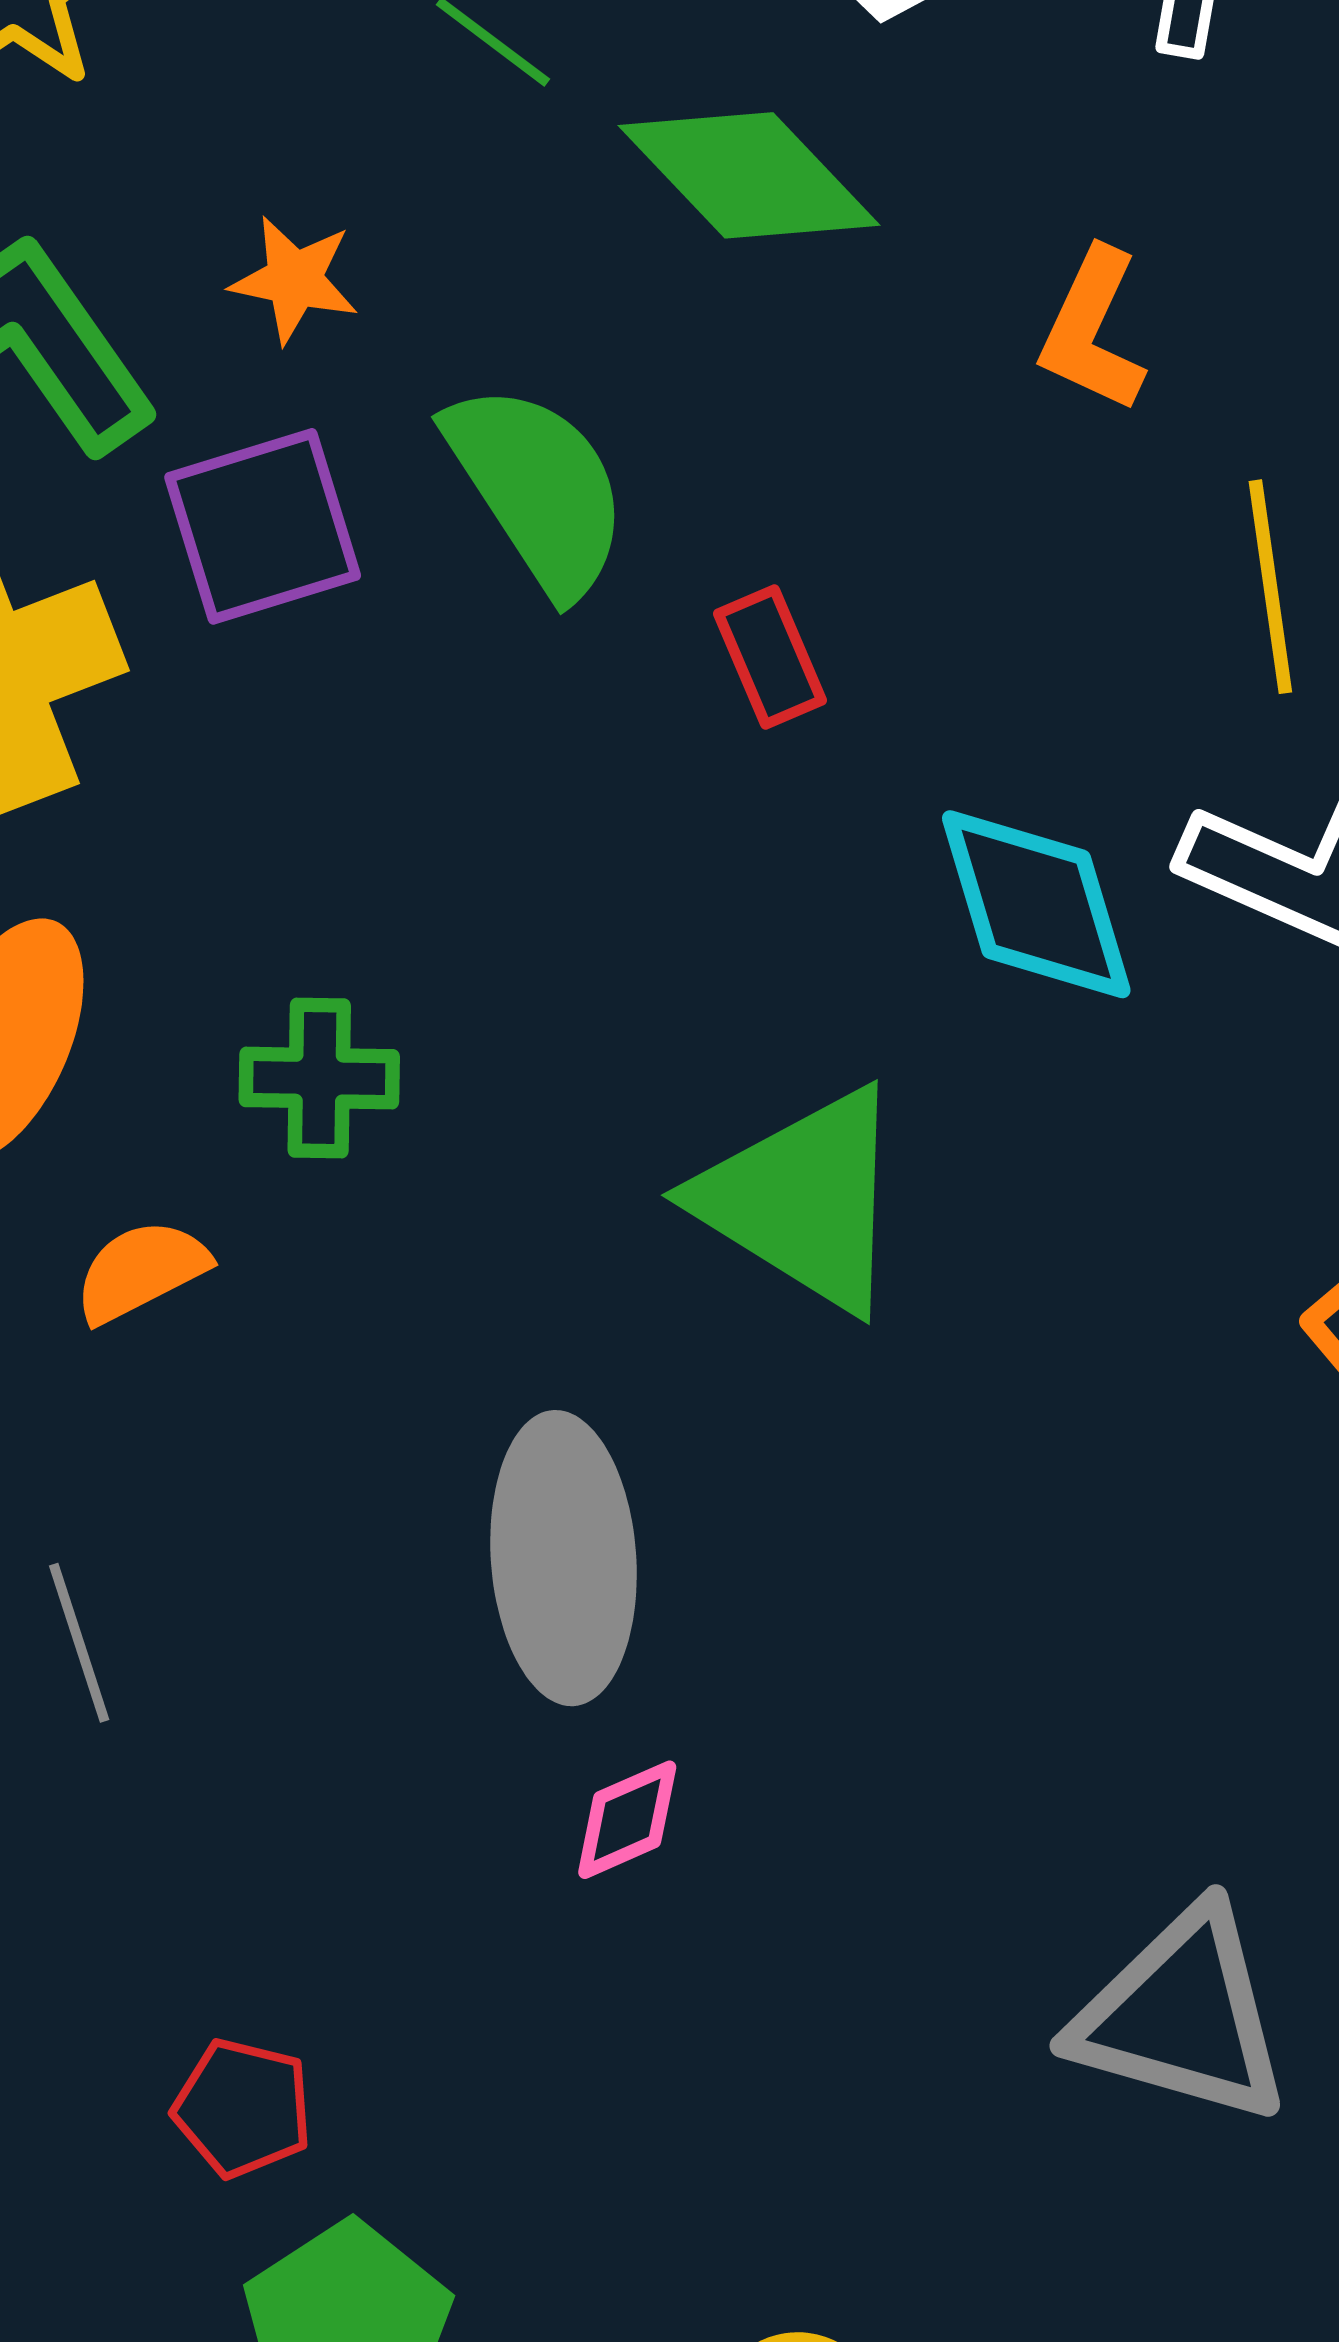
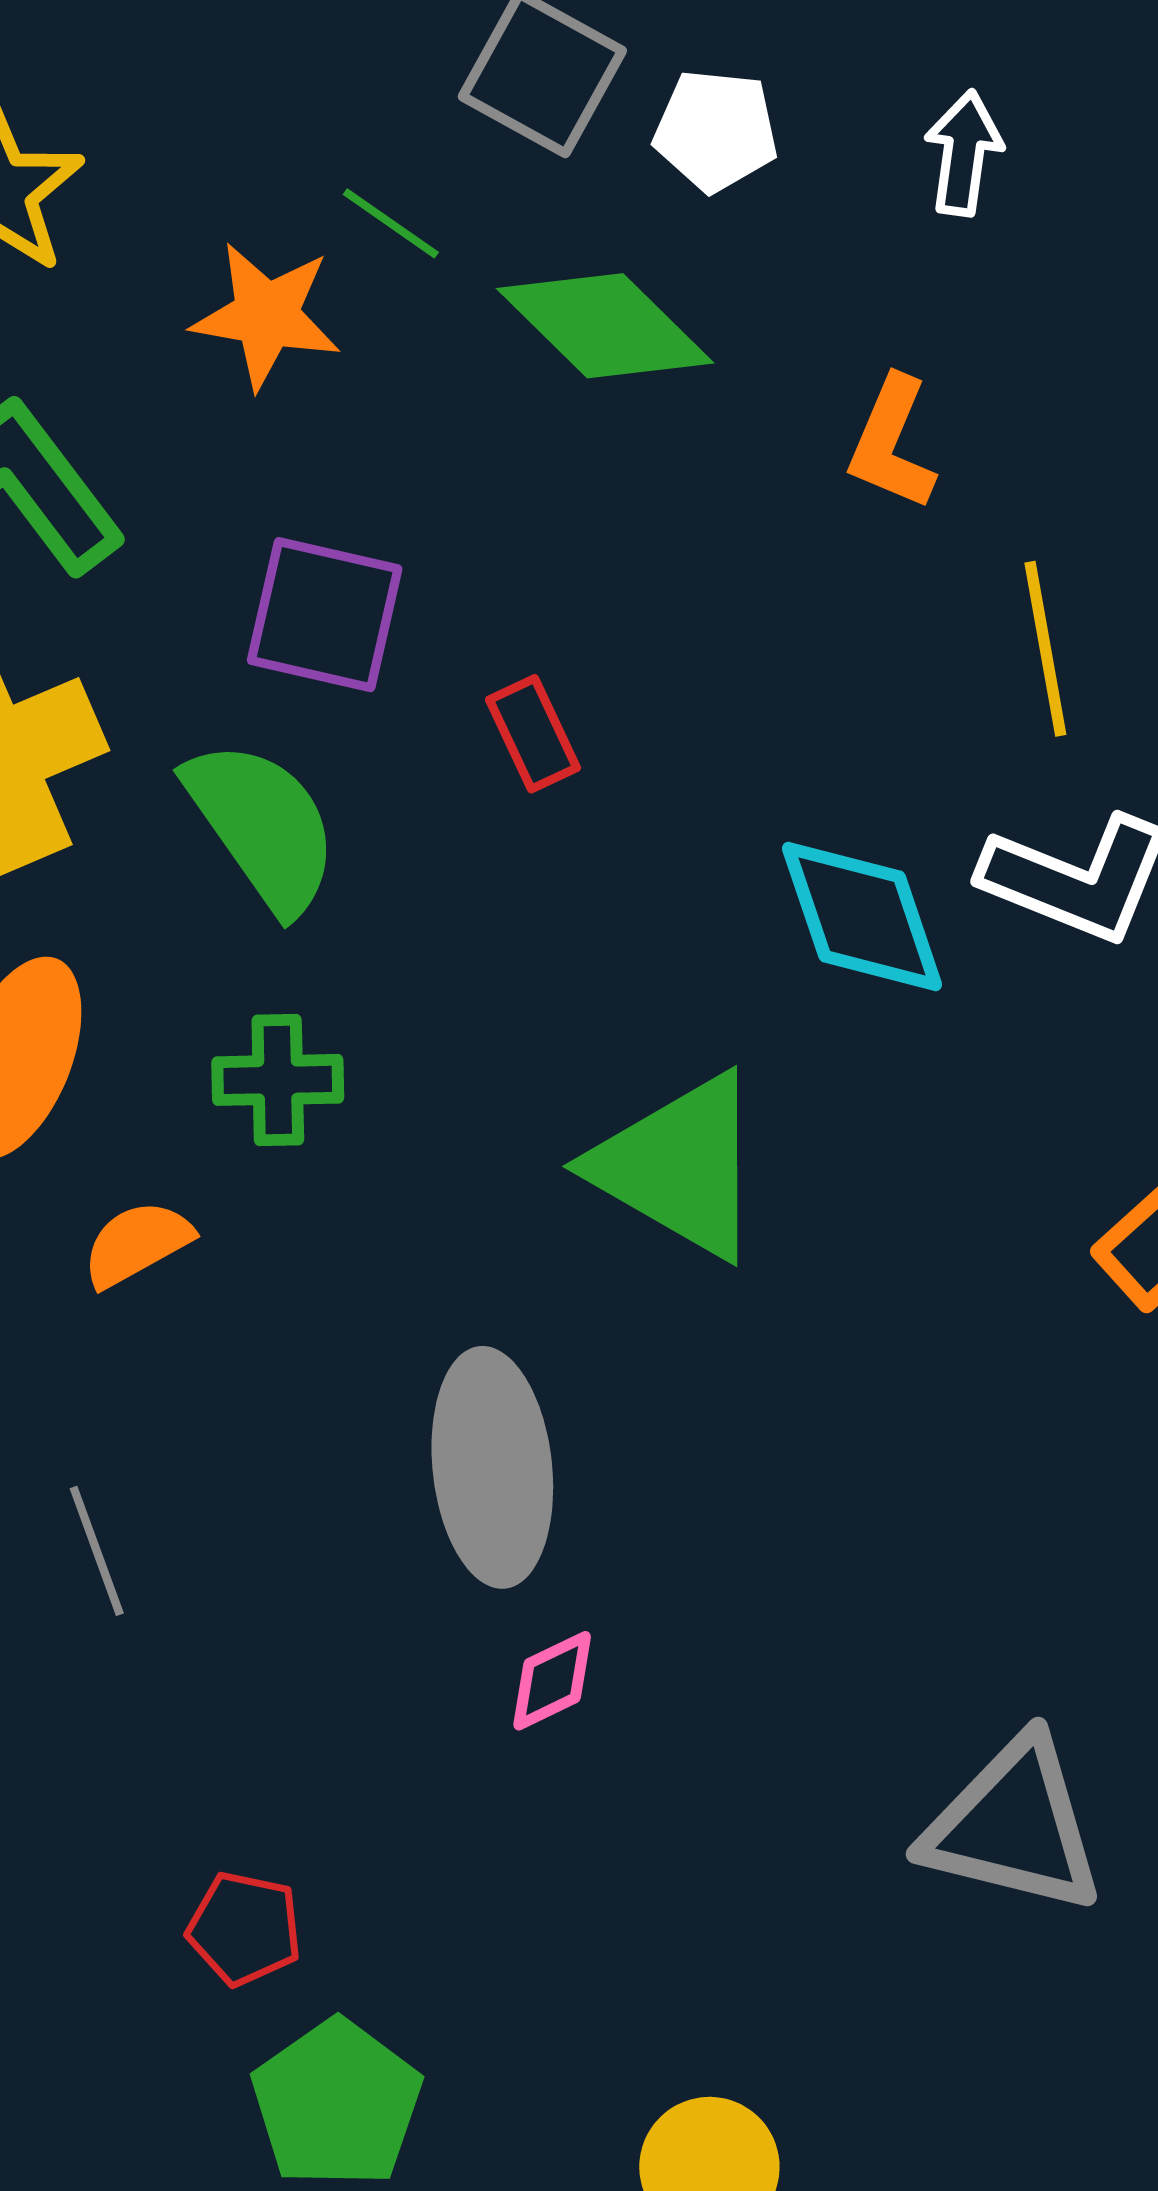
orange star: (294, 279) -> (266, 316), moved, size x1.4
green semicircle: (538, 488) -> (262, 826), moved
purple square: (263, 526) -> (325, 615), moved, turned 32
red rectangle: (770, 657) -> (533, 734), moved

